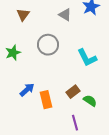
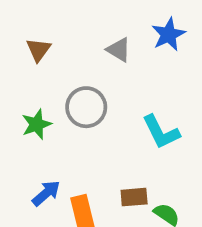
green star: (13, 53) -> (36, 124), moved
brown rectangle: (73, 92) -> (134, 197), turned 32

